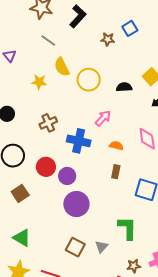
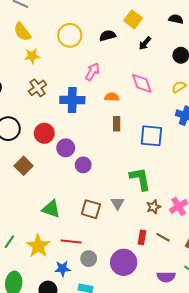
yellow semicircle: (62, 67) -> (22, 32), moved
yellow star: (39, 82) -> (32, 56), moved
purple circle: (67, 176) -> (66, 148), moved
purple circle: (76, 204) -> (83, 165), size x0.6
green triangle: (22, 238) -> (51, 209), moved
brown star: (134, 266) -> (154, 207), moved

